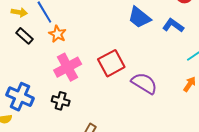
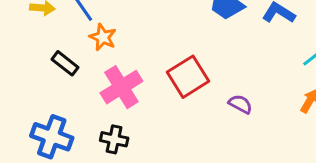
black rectangle: (25, 36) -> (65, 63), moved
purple semicircle: (144, 83) -> (240, 104), size x0.6

